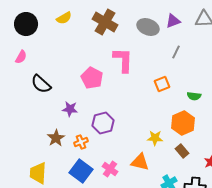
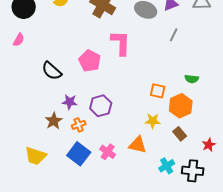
black semicircle: (41, 84) -> (52, 71), moved
orange square: (162, 84) -> (158, 91), moved, turned 35
purple star: (70, 109) -> (70, 102), moved
yellow trapezoid: (38, 173) -> (36, 156), turned -75

